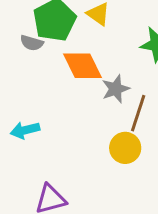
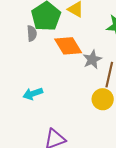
gray semicircle: (32, 43) -> (32, 33), turned -105

